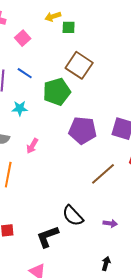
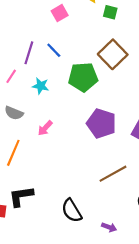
black L-shape: (48, 237) -> (21, 196), moved

